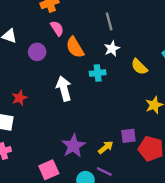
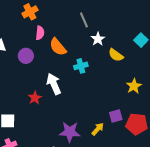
pink semicircle: (57, 28) -> (40, 33), turned 48
white star: (112, 49) -> (98, 39), moved
red star: (19, 98) -> (35, 98), moved
purple star: (73, 146) -> (70, 132), turned -30

